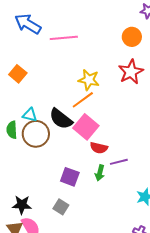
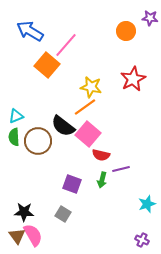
orange circle: (132, 37) -> (126, 31), moved
pink line: (64, 38) -> (66, 45), turned -44
orange square: (18, 74) -> (47, 65), moved, size x1.4
cyan triangle: (30, 115) -> (16, 116), moved, turned -35

